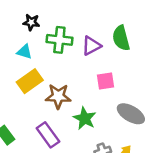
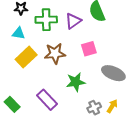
brown star: (58, 96) -> (55, 53), moved
green star: (85, 118) -> (76, 82), turned -30

